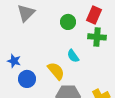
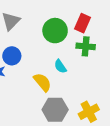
green circle: (68, 22) -> (55, 31), size x1.5
blue circle: (27, 79) -> (12, 56), moved

